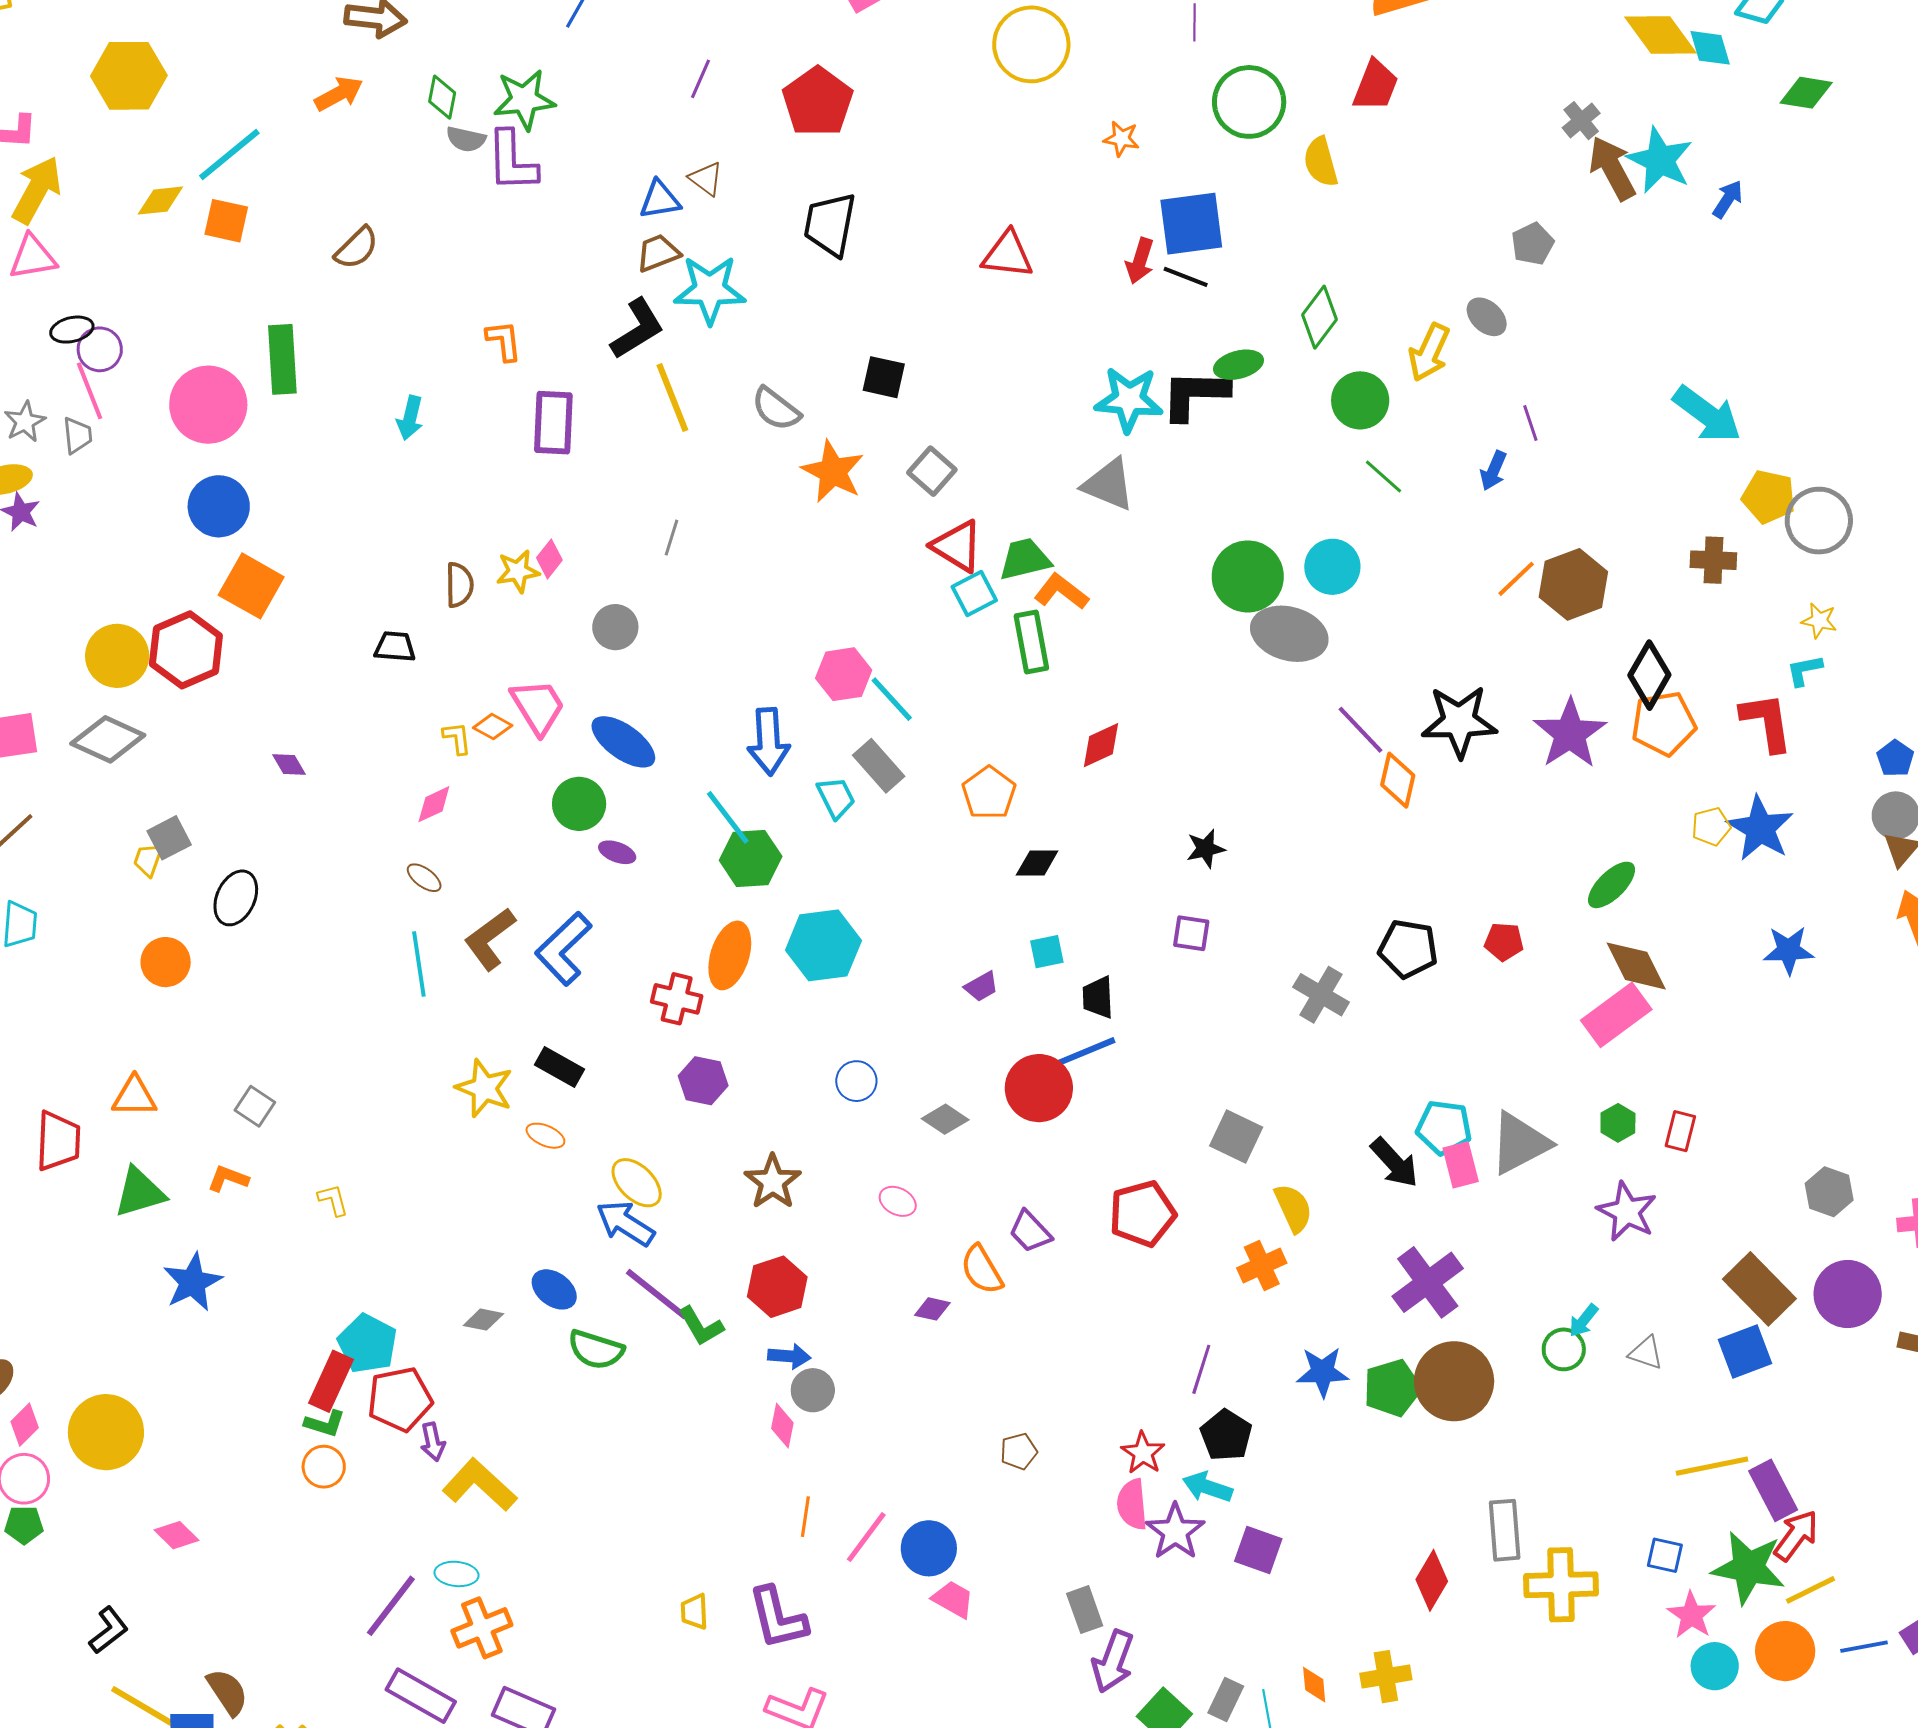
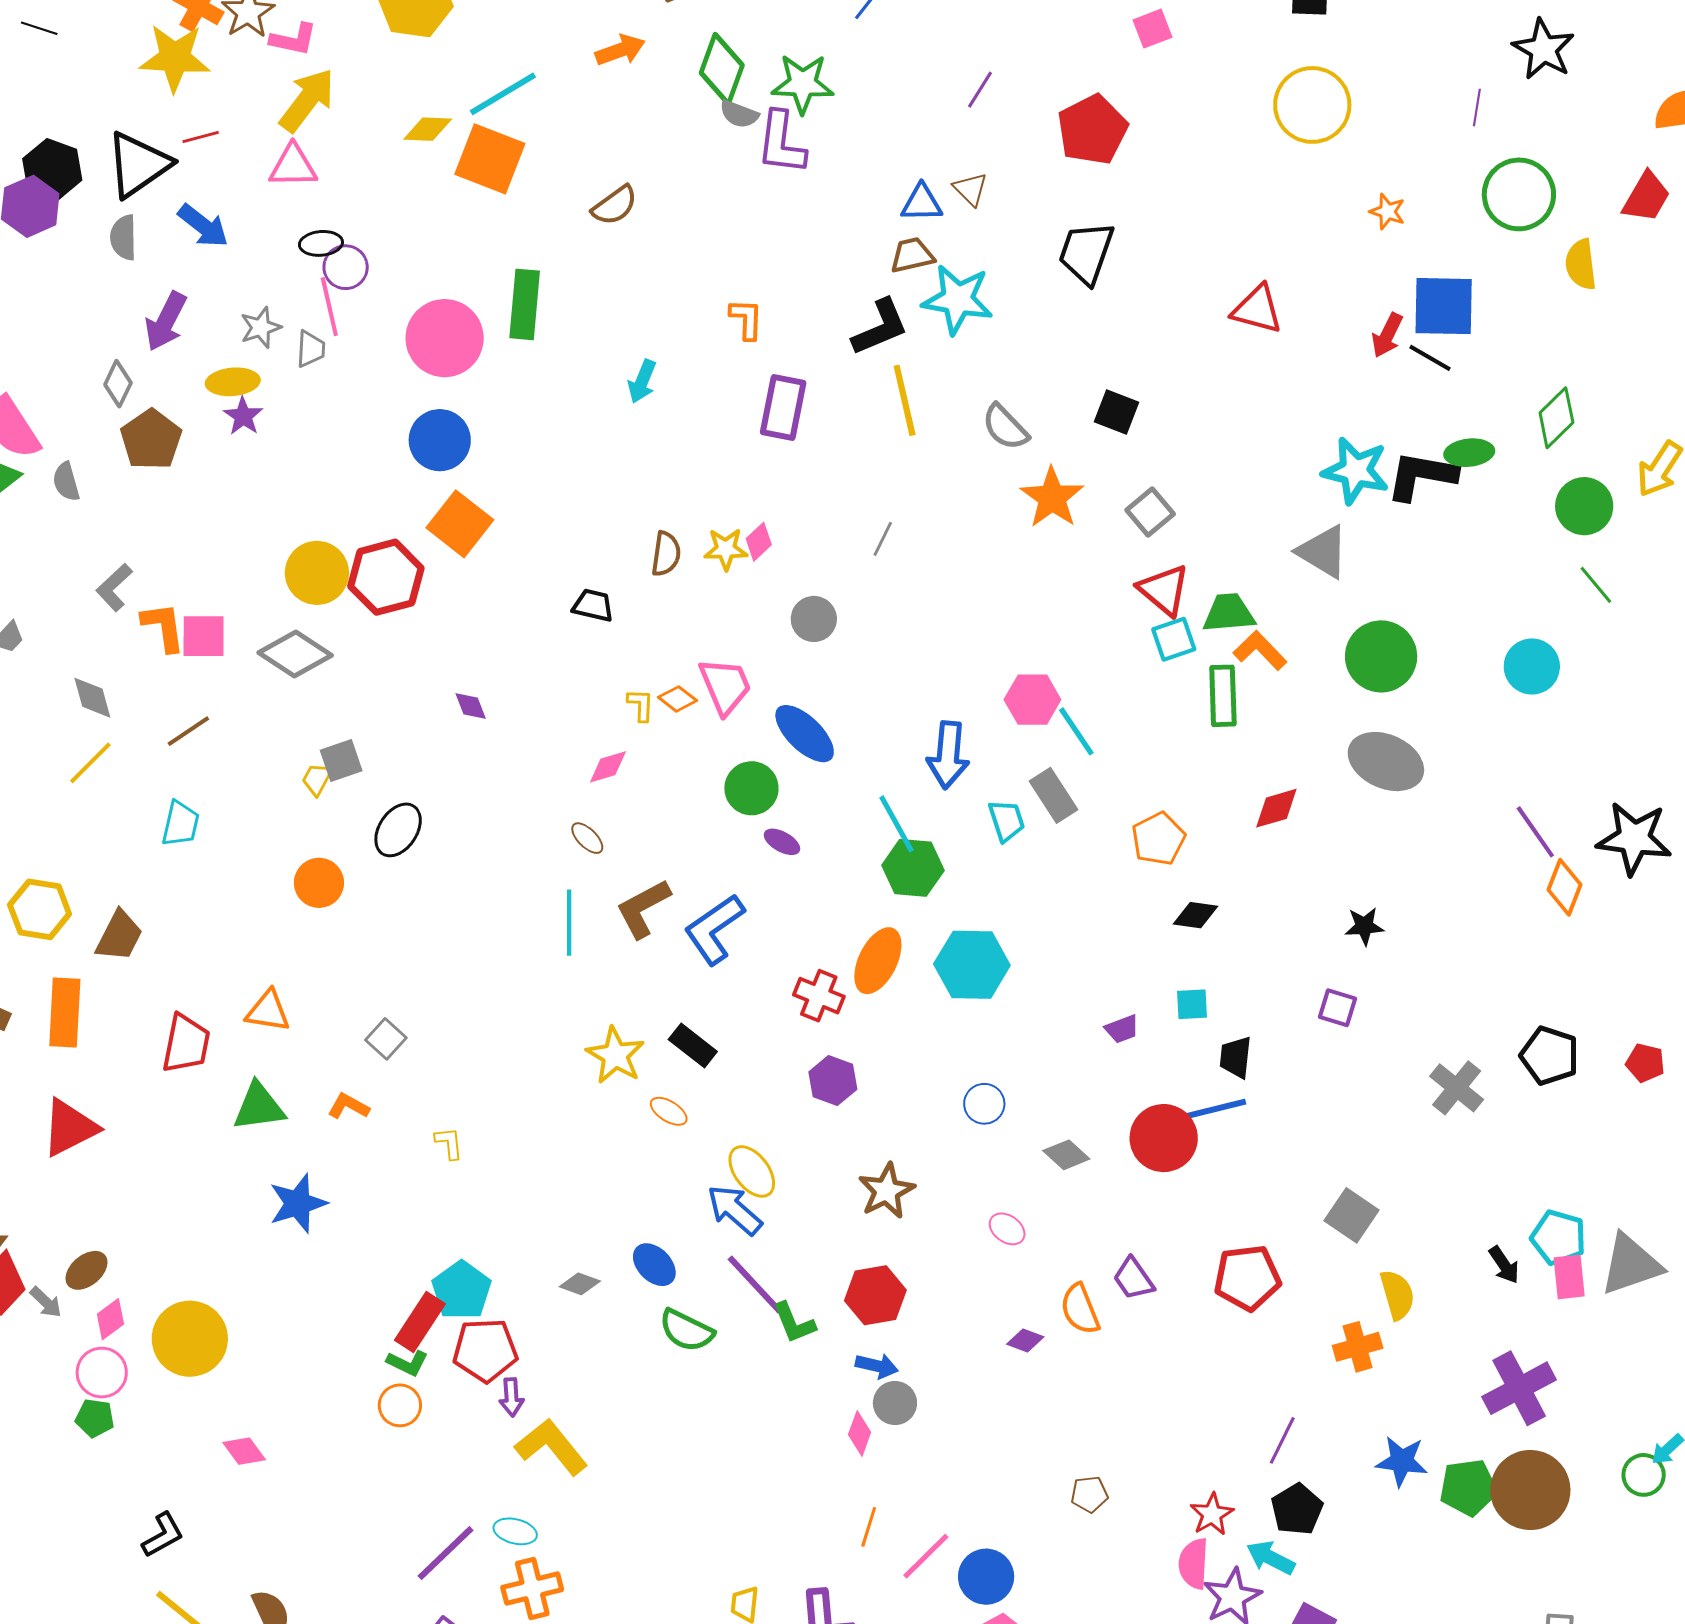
green diamond: (442, 97) -> (722, 69), size x1.6
orange square: (226, 221) -> (490, 159), size x1.5
green circle: (1248, 576) -> (1381, 656), moved
gray ellipse: (1289, 634) -> (1386, 762), moved
black arrow: (1394, 1163) -> (1504, 1265), size x0.7

